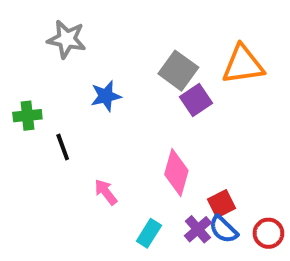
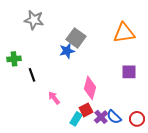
gray square: (178, 71) -> (76, 38), moved
blue star: (106, 96) -> (67, 51), moved
purple square: (196, 100) -> (129, 72), moved, turned 35
red square: (221, 204) -> (86, 110), moved

